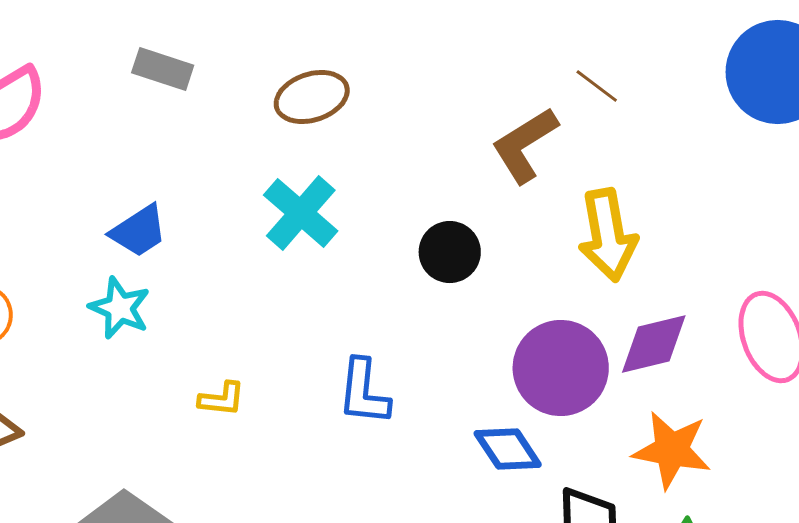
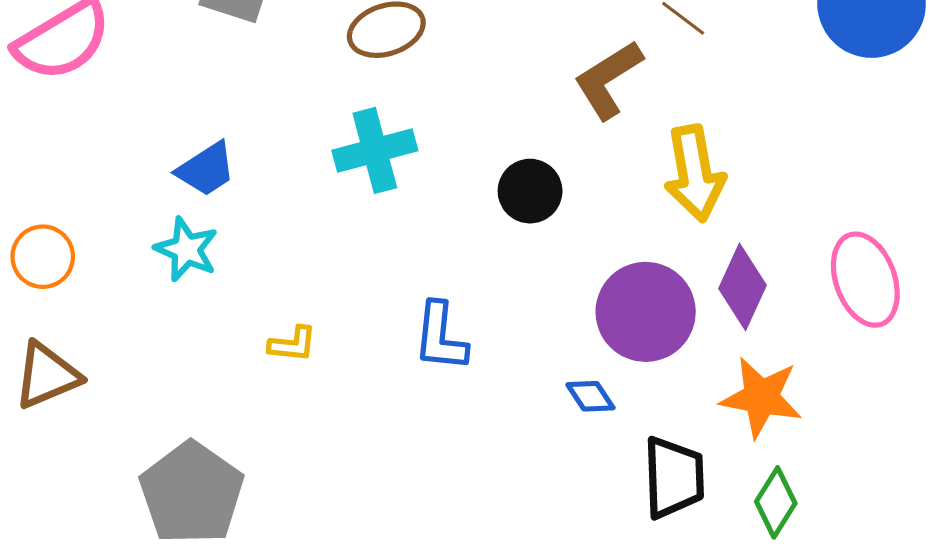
cyan cross: (301, 213) -> (375, 150), turned 34
purple diamond: (654, 344) -> (742, 287), turned -52
blue diamond: (508, 449) -> (590, 396), size x0.7

